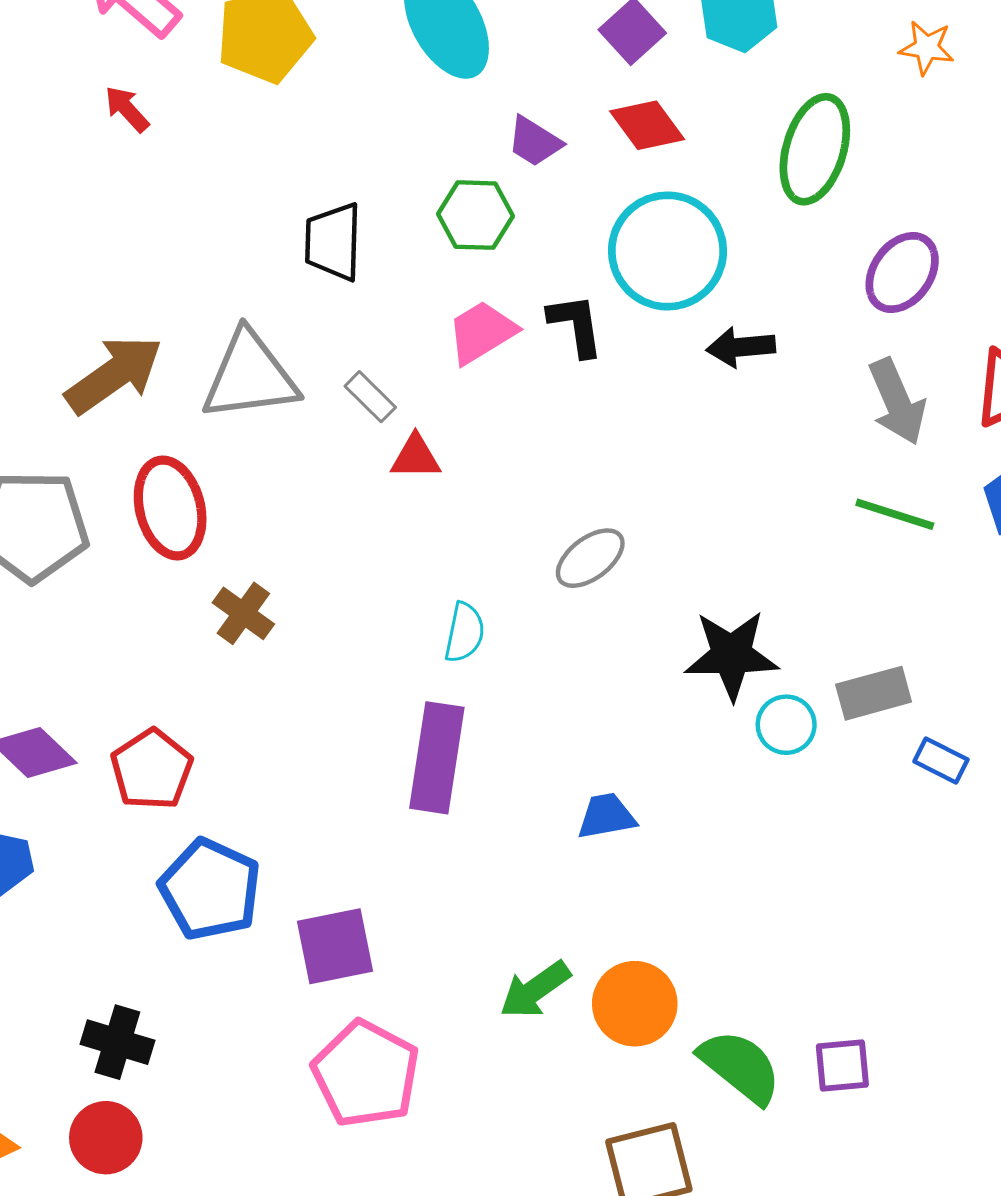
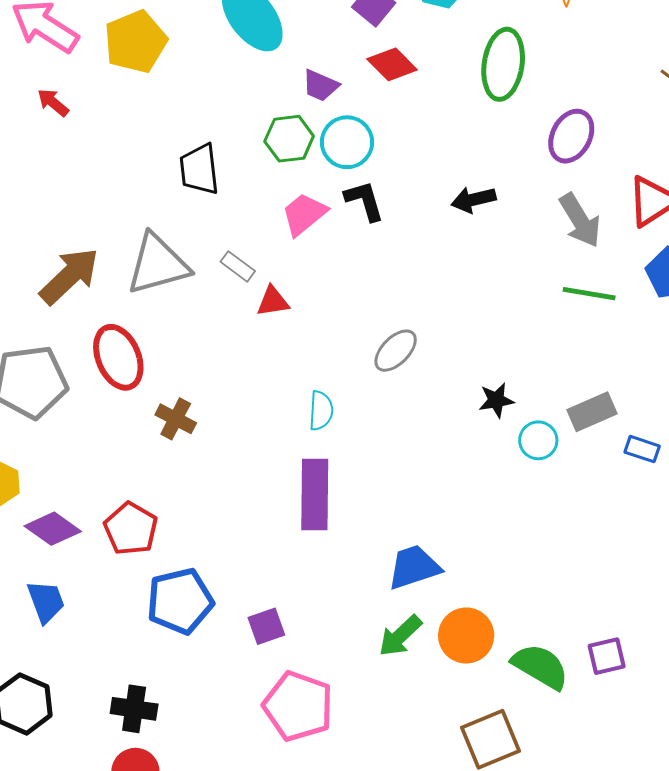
cyan circle: (667, 251) -> (347, 142), moved, size x0.7
black star: (731, 655) -> (496, 400), size x0.6
blue trapezoid: (606, 816) -> (414, 567), moved, size x1.4
blue pentagon: (210, 889) -> (180, 601), turned -30
purple square: (335, 946) -> (266, 626), size x0.7

